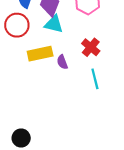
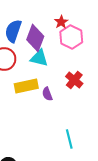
cyan line: (95, 79) -> (69, 139), moved

